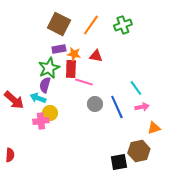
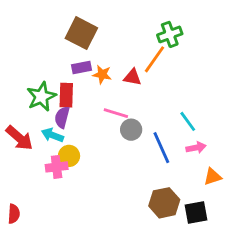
orange line: (91, 25) -> (155, 59), moved
green star: (49, 68) -> (41, 97), moved
red rectangle: (71, 69) -> (66, 95), moved
gray circle: (95, 104) -> (131, 130), moved
brown hexagon: (139, 151) -> (164, 203), moved
black square: (119, 162) -> (196, 212), moved

